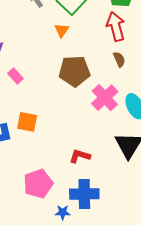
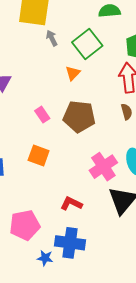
pink rectangle: (15, 76) -> (42, 115), moved
pink cross: (105, 98) -> (103, 167), moved
orange square: (27, 122) -> (39, 156), moved

